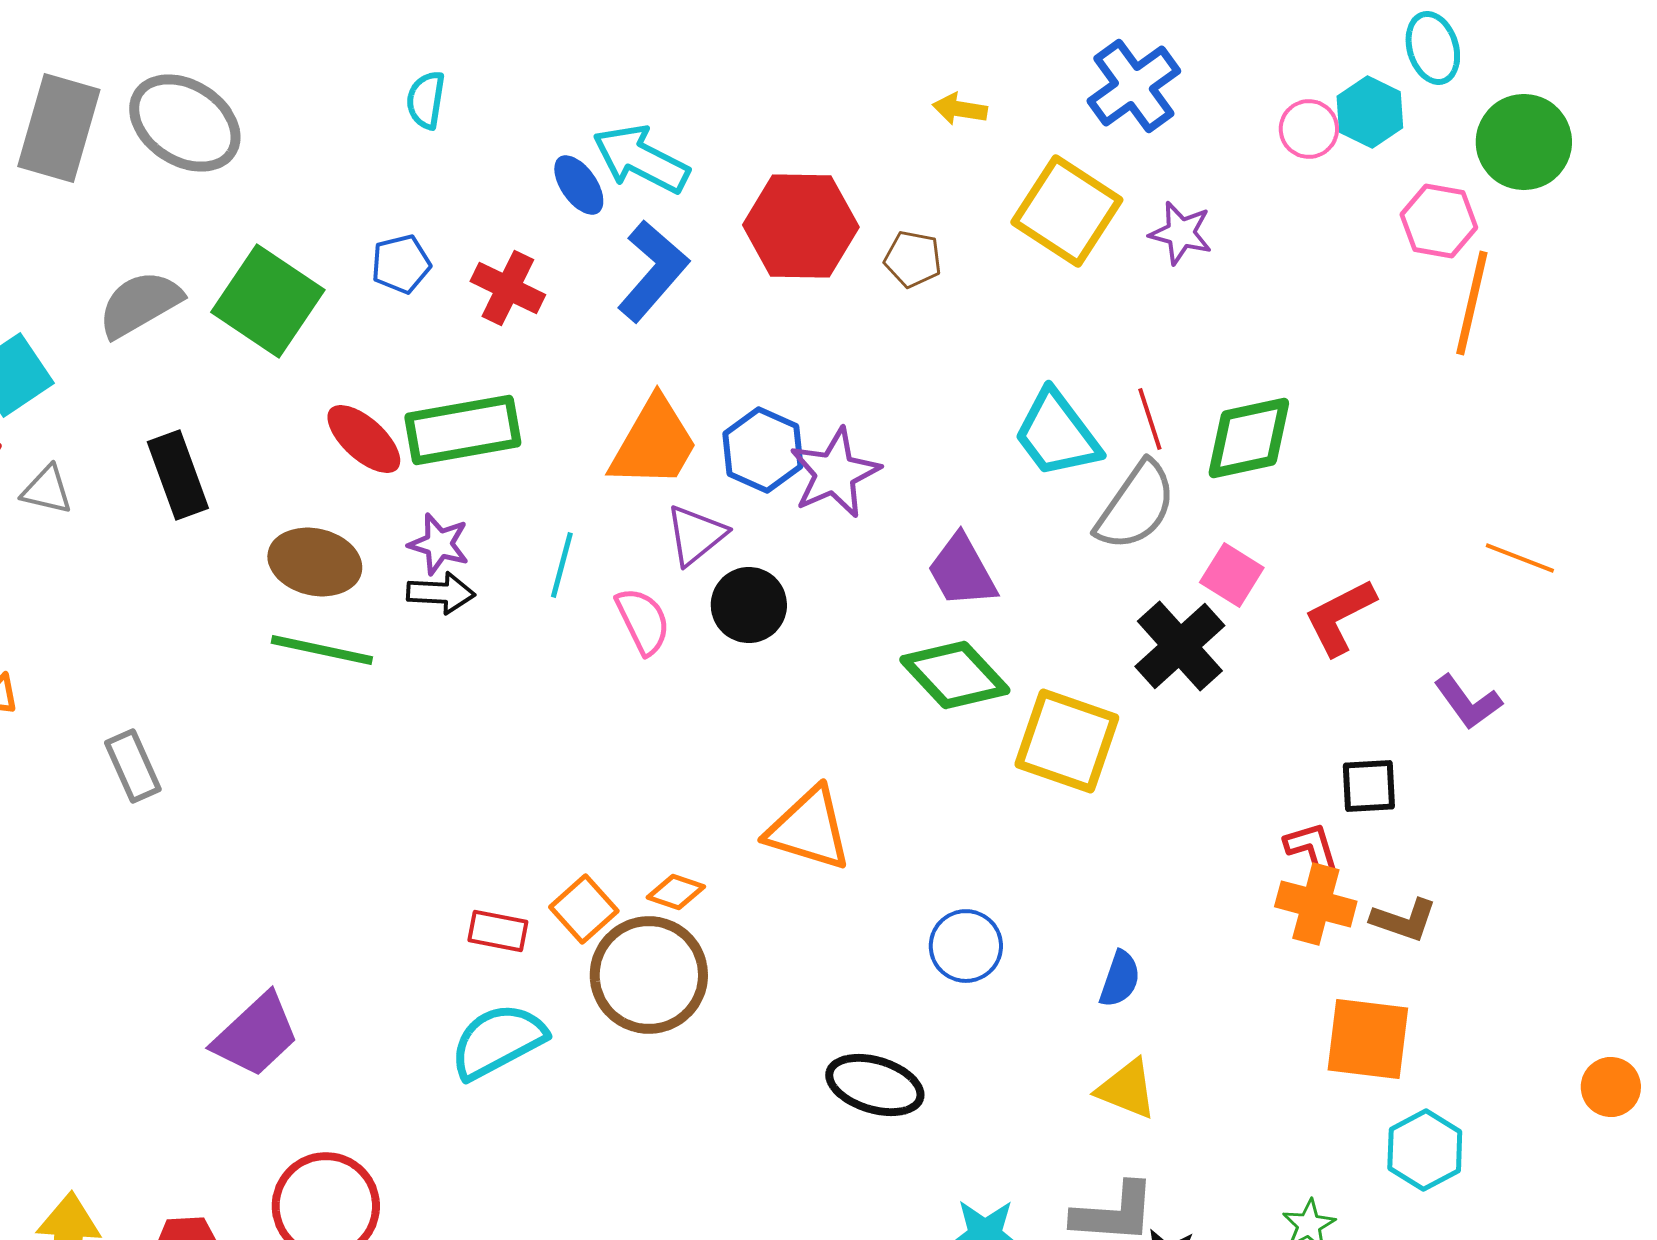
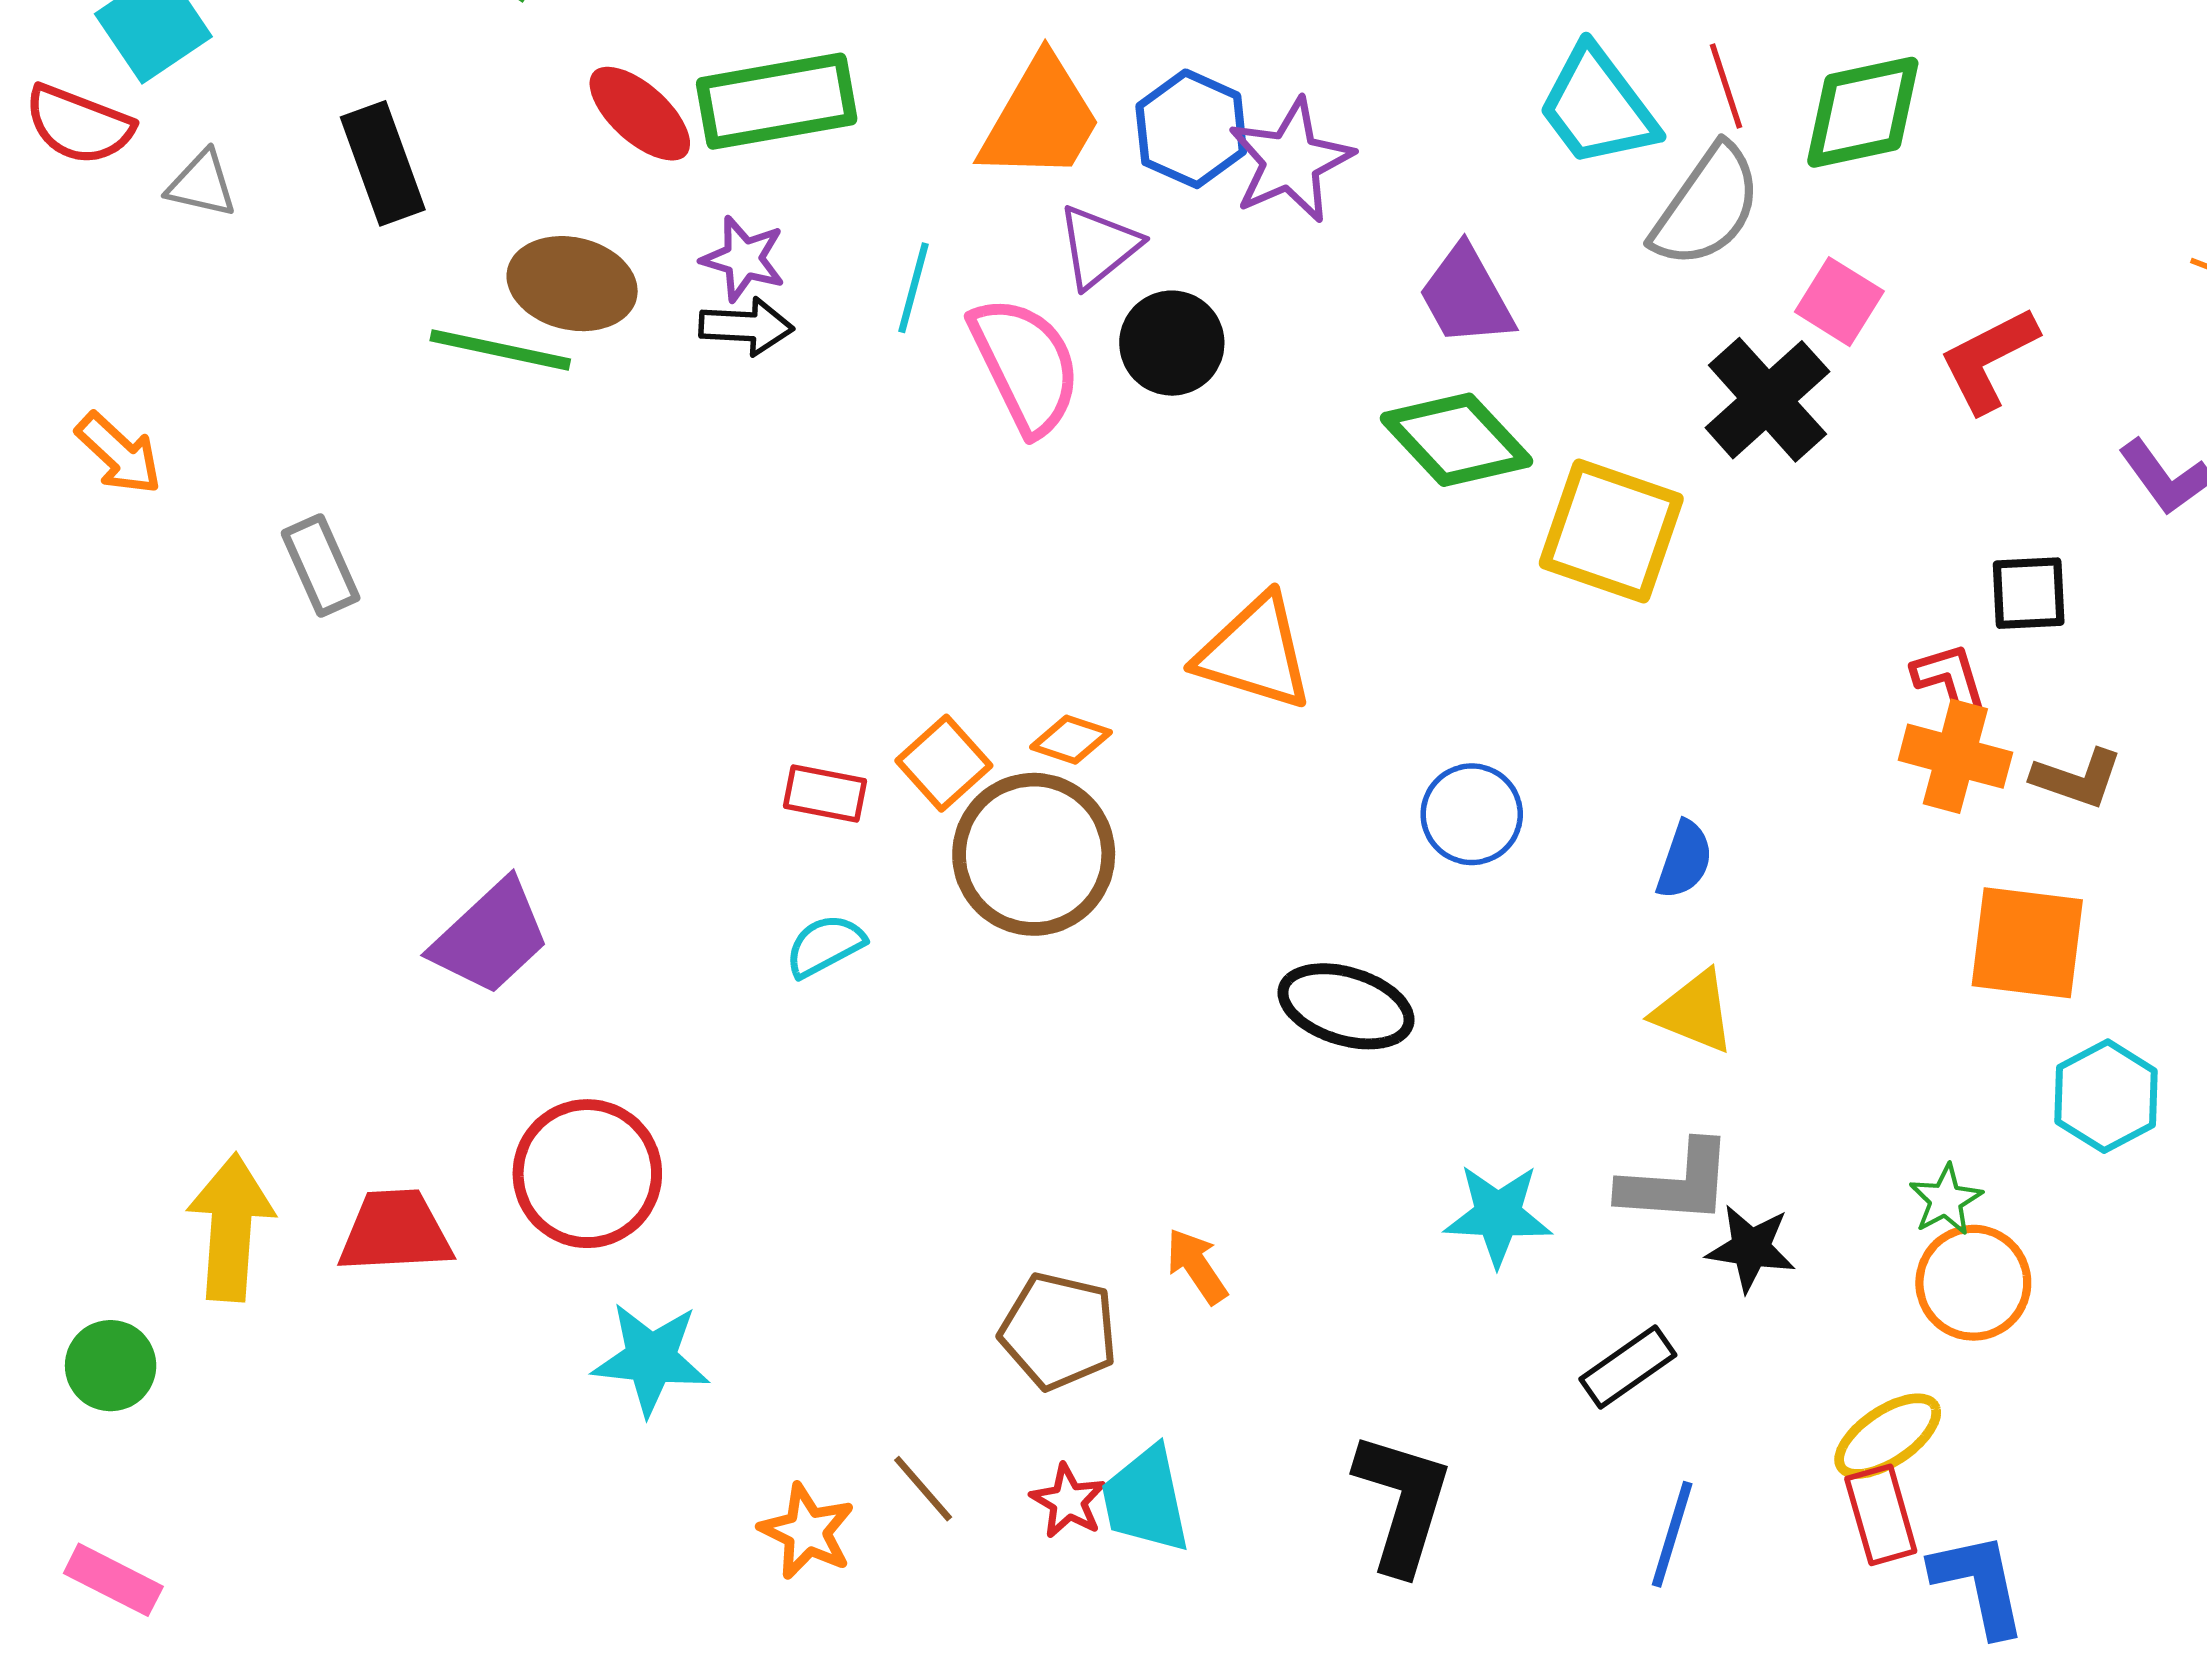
pink semicircle: (643, 621) -> (1025, 365), size x1.5
green line: (322, 650) -> (500, 350), moved
cyan semicircle: (498, 1041) -> (825, 946), size x0.6

